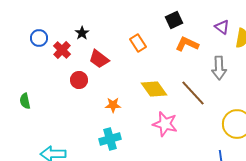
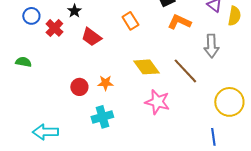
red circle: (79, 80) -> (79, 87), moved
green semicircle: (25, 101) -> (23, 62), moved, turned 112

